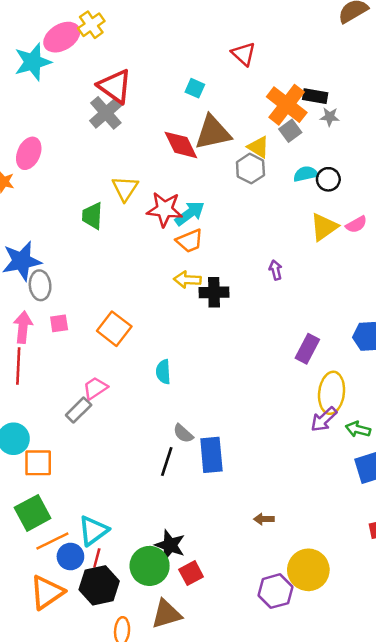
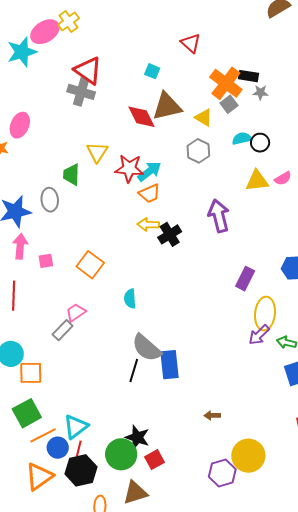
gray cross: (106, 113) -> (81, 92), turned -32
gray hexagon: (250, 169) -> (198, 151), moved
yellow triangle: (324, 227) -> (257, 181), turned 30
purple arrow: (276, 270) -> (219, 216), size x2.0
gray ellipse: (40, 285) -> (50, 200), moved
black cross: (214, 292) -> (170, 234), turned -30
pink arrow: (23, 327) -> (20, 246), moved
gray semicircle: (183, 433) -> (147, 348), size x1.8

